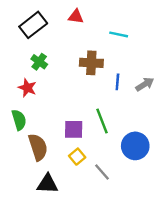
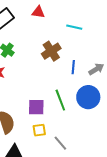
brown cross: (91, 63) -> (51, 51), turned -36
blue circle: (135, 146) -> (88, 97), moved
yellow square: (77, 157) -> (39, 130), turned 32

